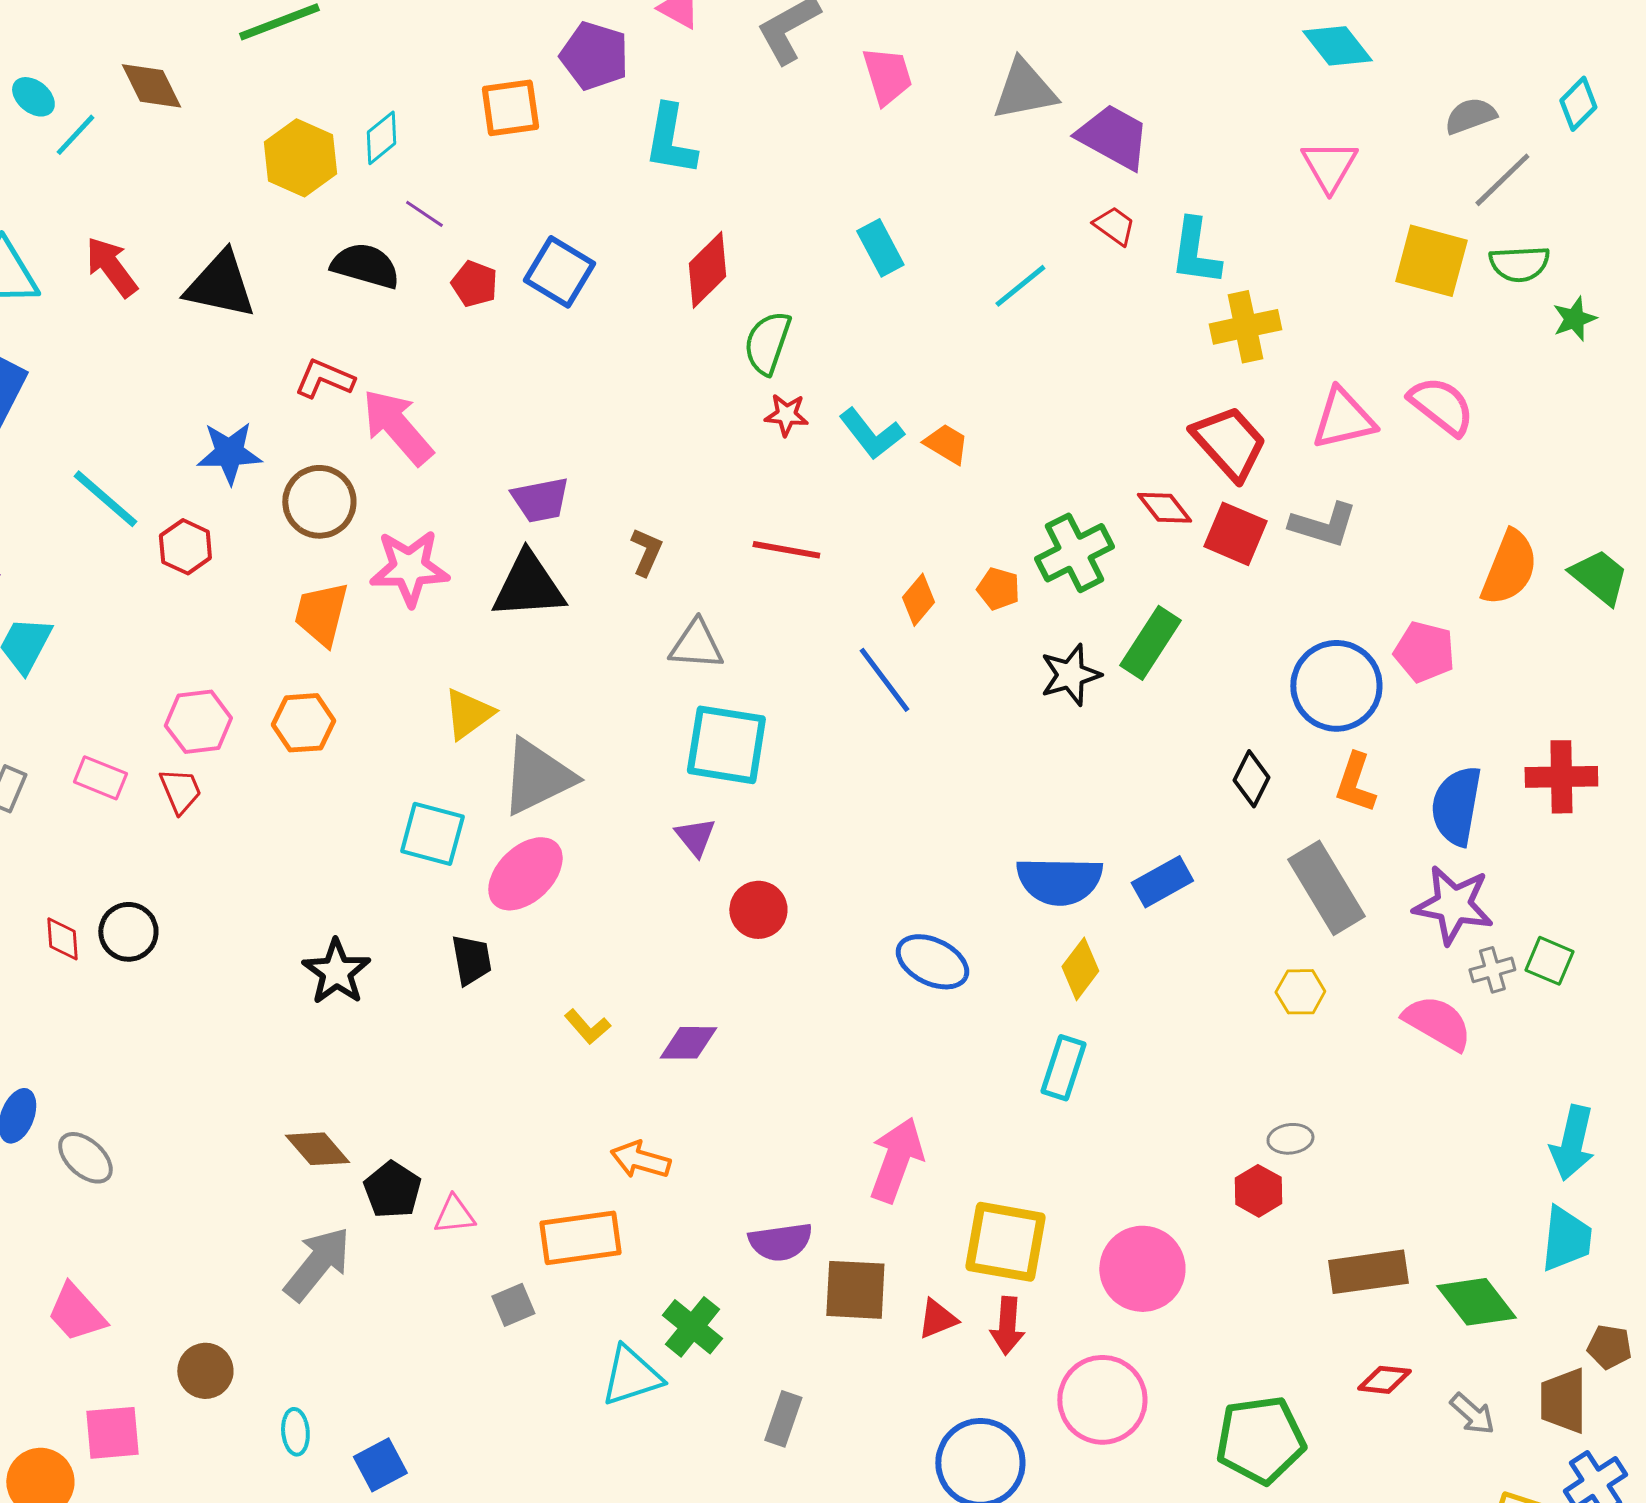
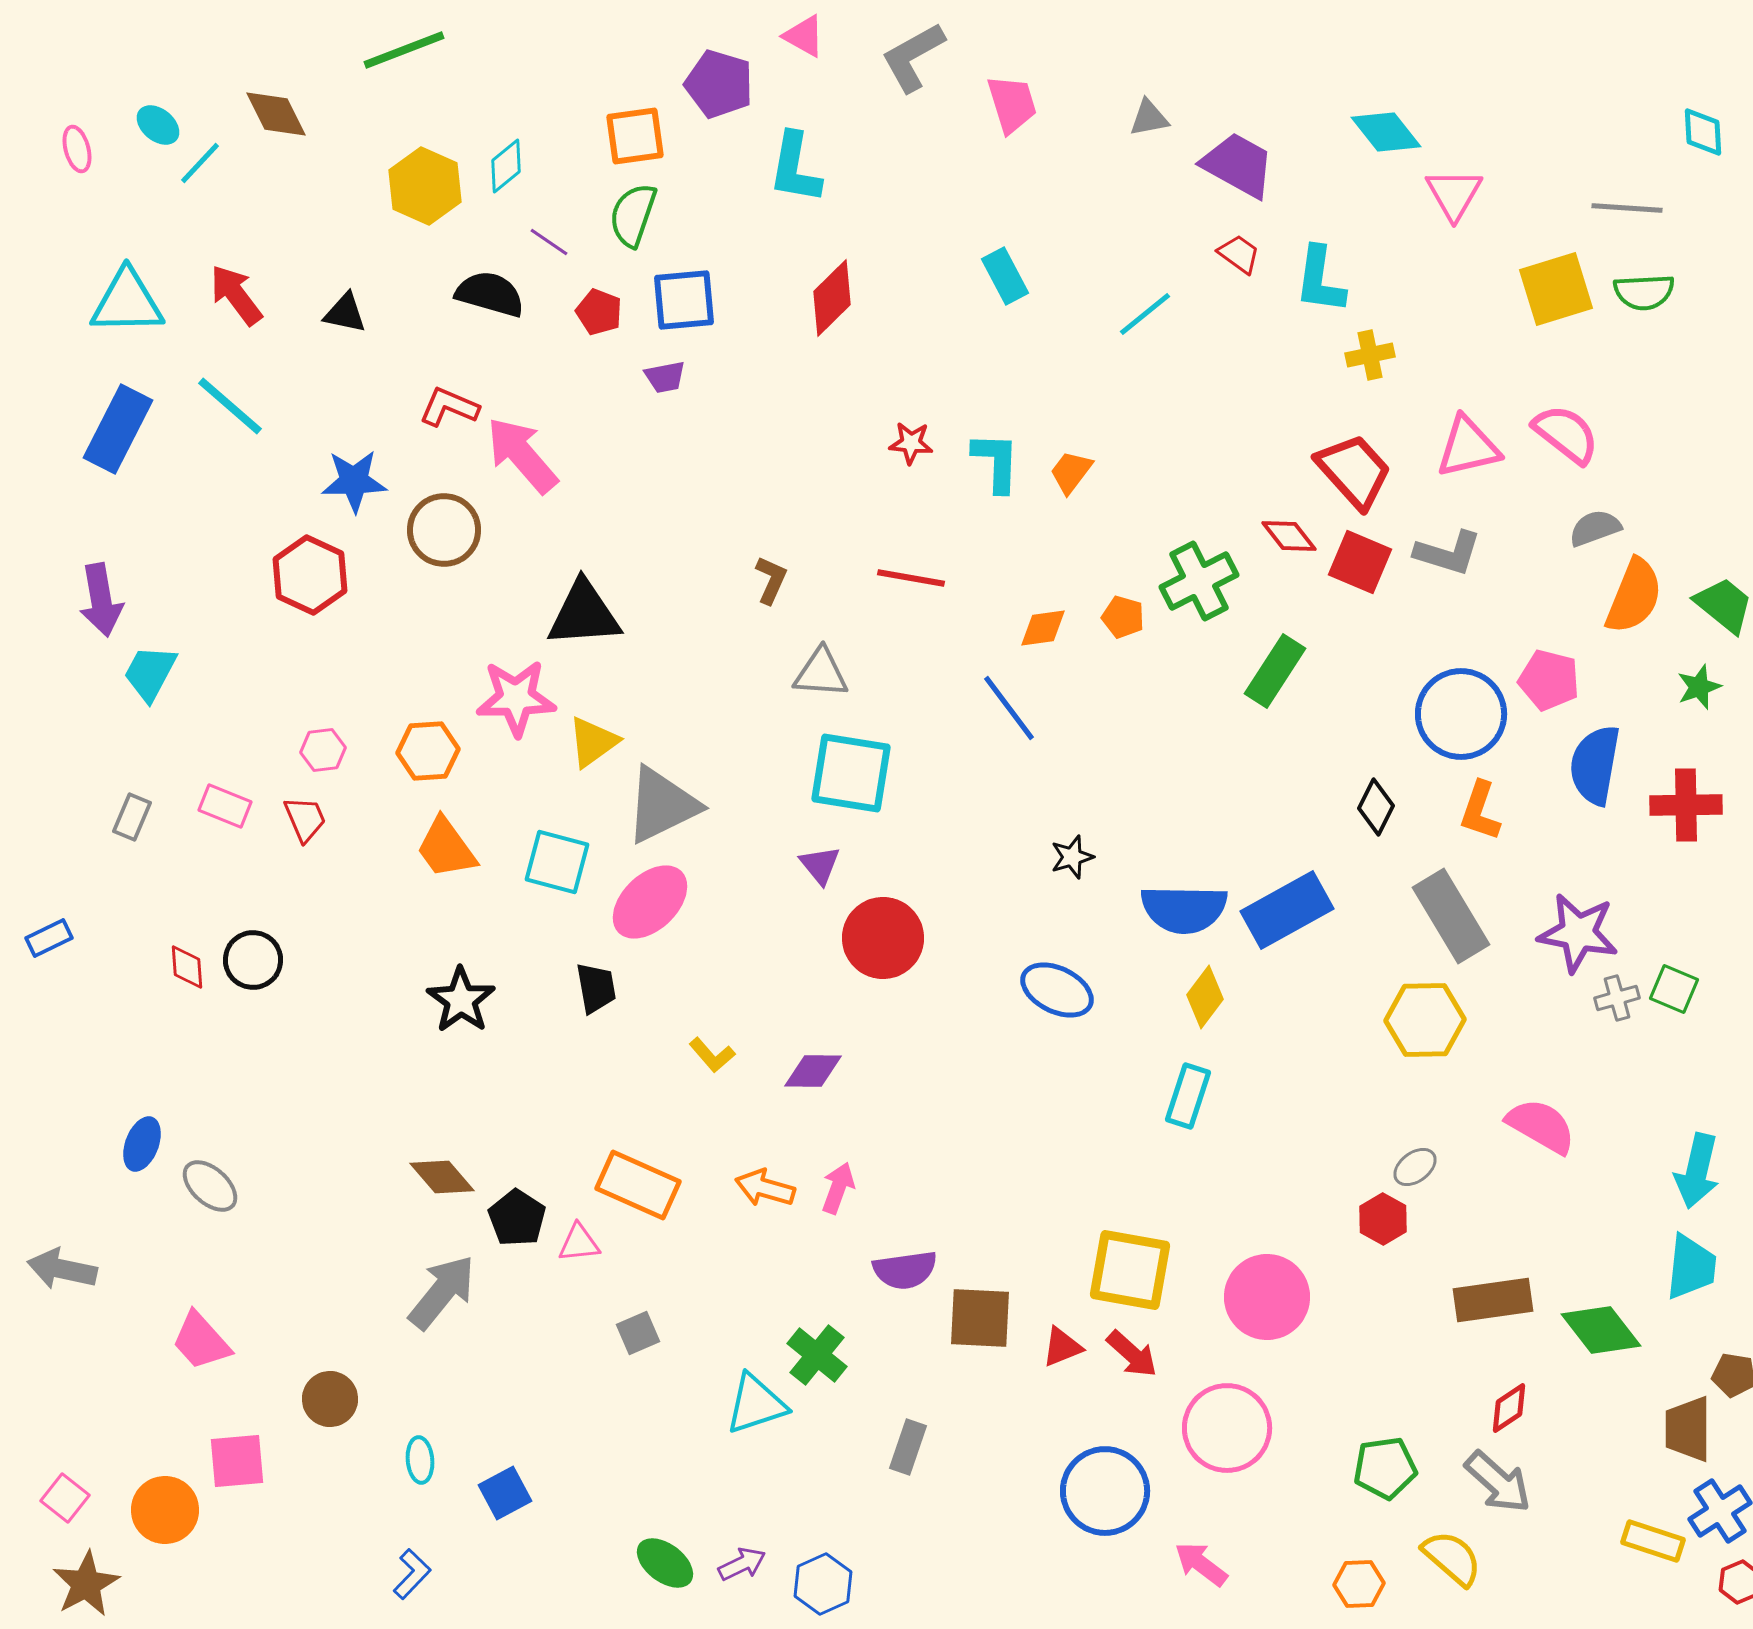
cyan diamond: (1337, 46) -> (1386, 132), moved
gray triangle: (1024, 90) -> (1149, 118), size x0.6
cyan diamond: (1578, 104) -> (1703, 132), turned -48
gray semicircle: (1470, 116) -> (1595, 528), moved
gray line: (1502, 180) -> (1627, 208), turned 48
yellow square: (1431, 261) -> (1556, 289), turned -32
blue square: (559, 272) -> (684, 300), turned -36
black triangle: (220, 285) -> (345, 313), size x0.6
green star: (1574, 319) -> (1699, 687), moved
yellow cross: (1245, 327) -> (1370, 355), size x0.7
green semicircle: (767, 343) -> (633, 215), moved
cyan L-shape: (871, 434) -> (996, 462), turned -140
orange trapezoid: (946, 444) -> (1071, 472), turned -84
cyan line: (105, 499) -> (230, 406), moved
purple trapezoid: (540, 500) -> (665, 377), moved, size x0.7
red hexagon: (185, 547) -> (310, 575), size x1.4
pink star: (409, 568) -> (516, 698), moved
black triangle: (528, 586) -> (584, 614), moved
orange diamond: (918, 600) -> (1043, 628), turned 42
orange trapezoid: (321, 614) -> (446, 848), moved, turned -50
black star: (1070, 675) -> (1072, 857), moved, size x0.7
pink hexagon: (198, 722) -> (323, 750), size x0.7
blue semicircle: (1456, 806) -> (1595, 765), moved
blue rectangle: (1162, 882) -> (1287, 910), size x1.5
red circle: (758, 910) -> (883, 938), size x1.4
yellow hexagon: (1300, 992) -> (1425, 1020), size x1.6
pink semicircle: (1437, 1023) -> (1541, 1126), moved
gray ellipse: (1290, 1139) -> (1415, 1167), turned -30
pink arrow: (896, 1160) -> (838, 1188), moved, size x0.6
orange rectangle: (580, 1238) -> (638, 1185), moved, turned 32
red arrow: (1007, 1326) -> (1132, 1354), turned -52
red diamond: (1384, 1380) -> (1509, 1408), turned -40
gray arrow: (1472, 1414) -> (1498, 1482), moved, size x1.5
green pentagon: (1260, 1440) -> (1385, 1468), size x0.7

